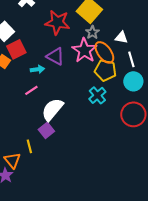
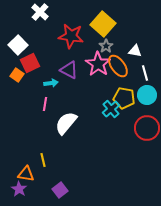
yellow pentagon: (105, 70) -> (124, 98), moved
pink line: (31, 90) -> (45, 104), turned -48
purple square: (46, 130) -> (60, 190), moved
orange triangle: (12, 160) -> (26, 174), turned -42

